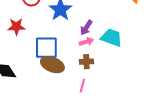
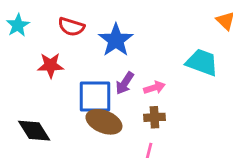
purple arrow: (86, 28) -> (125, 83), moved
cyan trapezoid: (111, 38) -> (202, 62), moved

